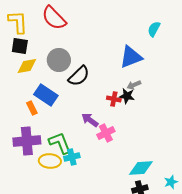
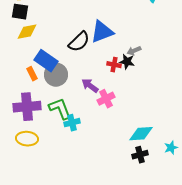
blue triangle: (131, 57) -> (102, 32), moved
gray circle: (59, 60) -> (56, 75), moved
yellow ellipse: (50, 161) -> (27, 139), moved

